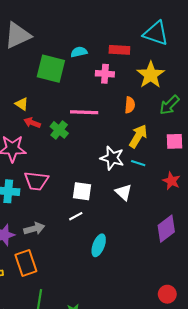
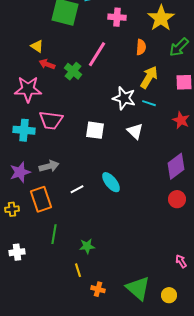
pink line: (84, 112) -> (97, 54), turned -60
white line: (76, 216) -> (77, 189), moved
cyan ellipse: (99, 245) -> (111, 182), turned -60
red circle: (167, 294) -> (177, 199), moved

